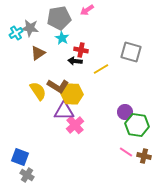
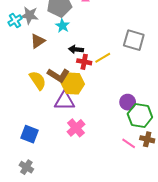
red cross: (81, 50) -> (84, 62), moved
pink cross: (75, 125) -> (76, 128), moved
brown cross: (144, 156) -> (147, 139), moved
blue square: (20, 157) -> (29, 134), moved

